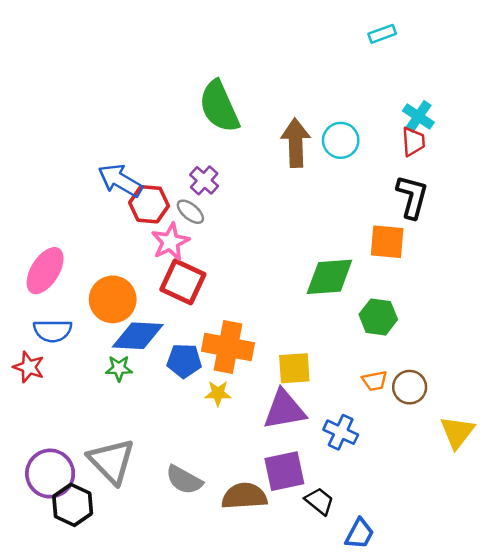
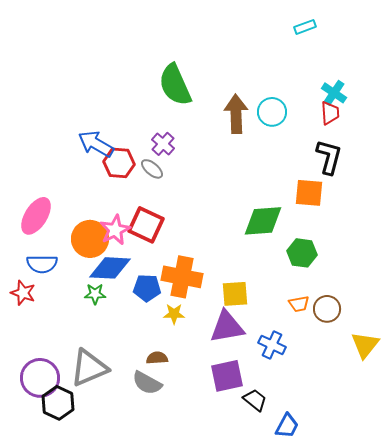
pink star: (170, 242) -> (115, 230), moved
gray triangle: (111, 461) -> (89, 368), turned 51
brown semicircle: (244, 496) -> (157, 358), moved, size x0.6

